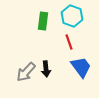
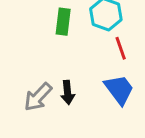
red line: (69, 42) -> (121, 48), moved

